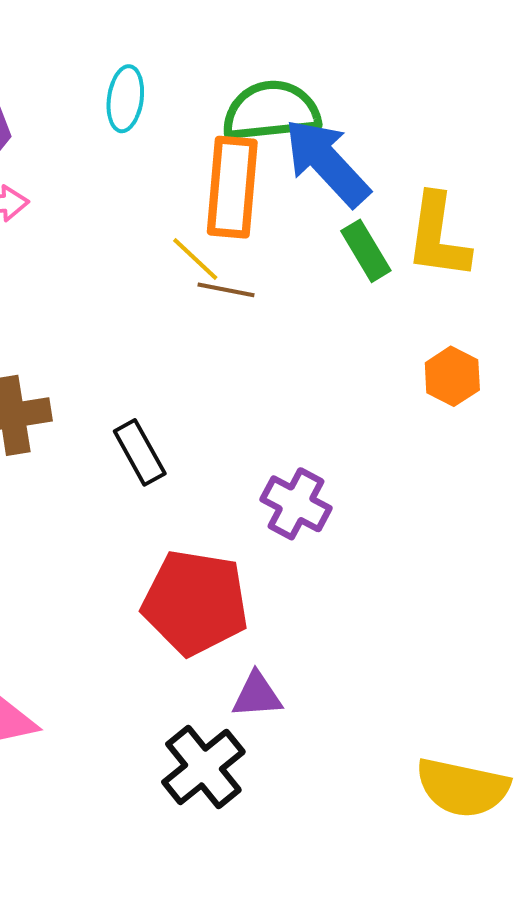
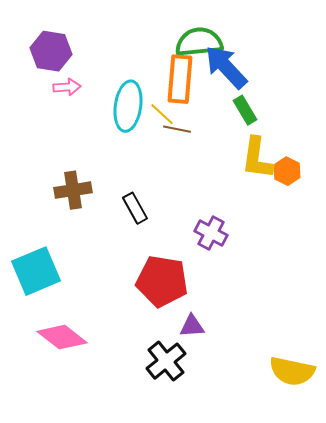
cyan ellipse: (125, 99) -> (128, 106), moved, size x1.6
yellow L-shape: (438, 236) -> (257, 158), moved

